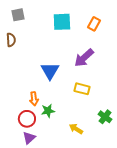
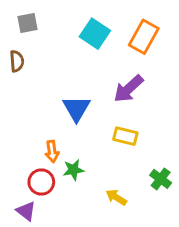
cyan square: (62, 22) -> (95, 34), turned 36
orange rectangle: (94, 24) -> (144, 37), size x1.5
purple triangle: (29, 138) -> (26, 211), moved, turned -40

